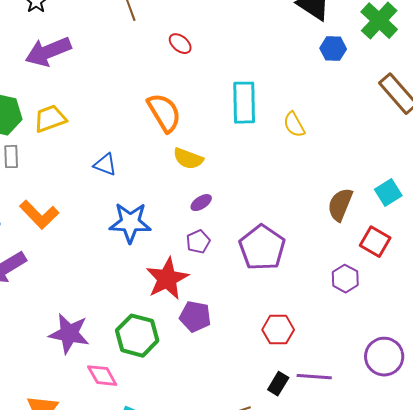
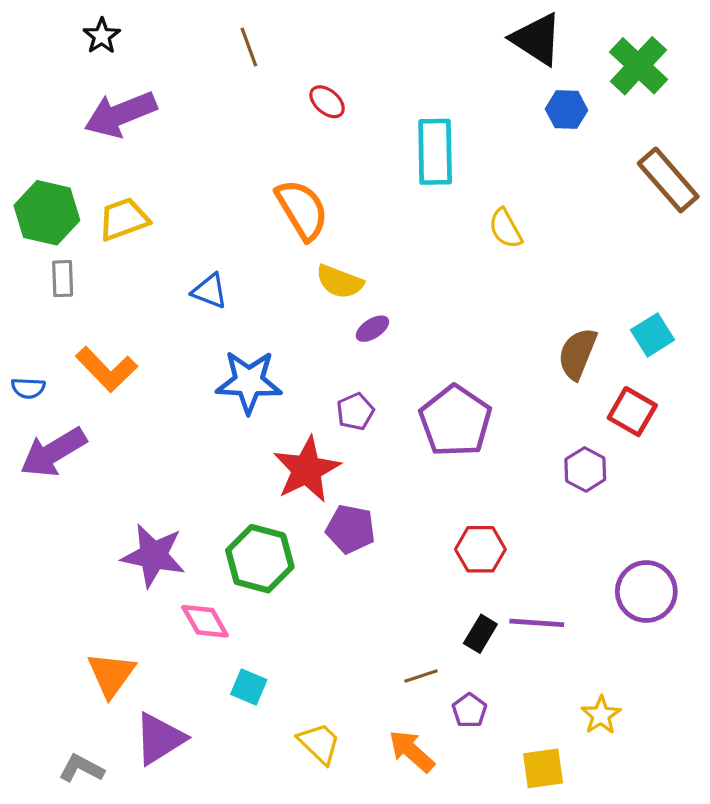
cyan rectangle: (244, 103) -> (435, 152), moved
purple ellipse: (201, 203) -> (372, 329), moved

